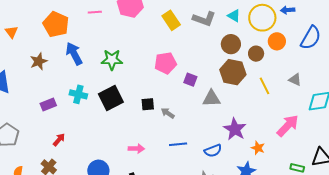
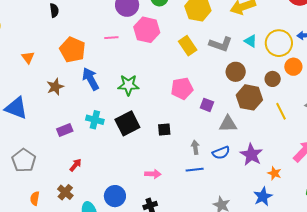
brown circle: (231, 44) -> (236, 72), moved
gray arrow: (168, 113) -> (195, 147), moved, turned 48
blue semicircle: (213, 151) -> (221, 153), moved

